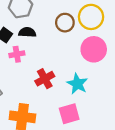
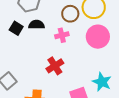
pink cross: (17, 54) -> (62, 35), moved
cyan star: (77, 84) -> (102, 82), moved

